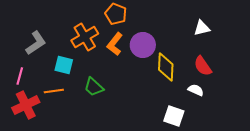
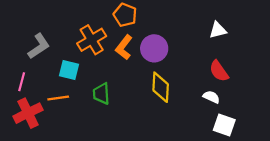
yellow diamond: (166, 67) -> (161, 87), moved
green trapezoid: (94, 87) -> (101, 94), turned 45
white square: (174, 116) -> (224, 125), moved

